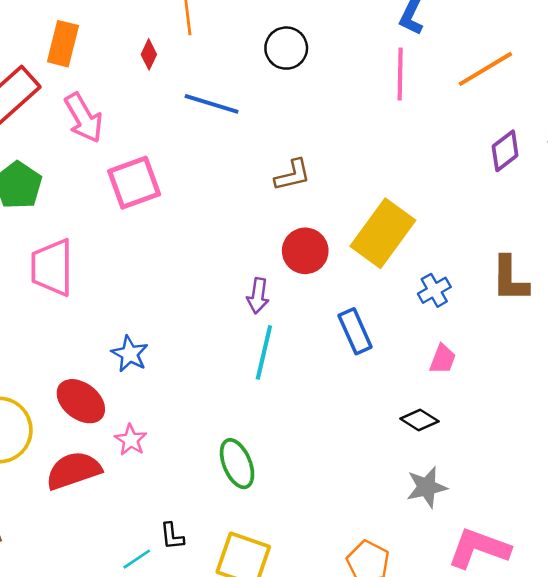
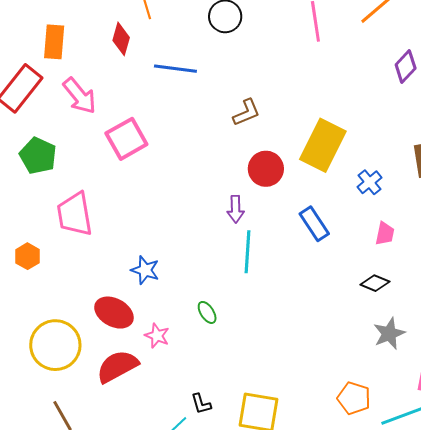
red diamond: (149, 54) -> (121, 39), size x1.4
green ellipse: (237, 464) -> (207, 312), moved, size x0.6

